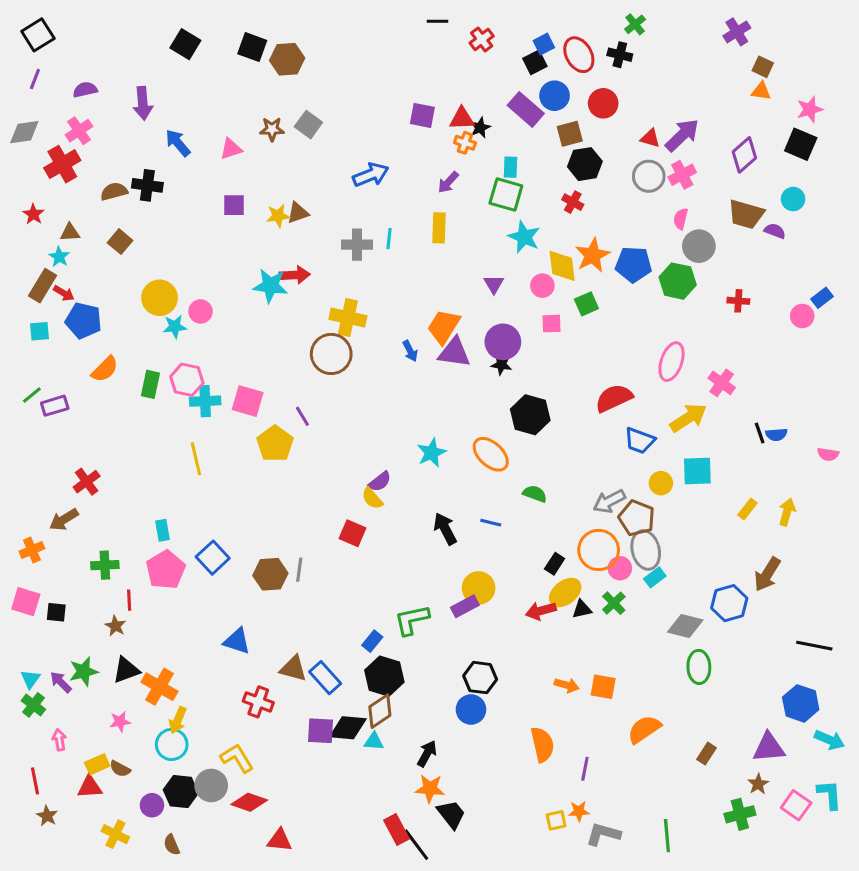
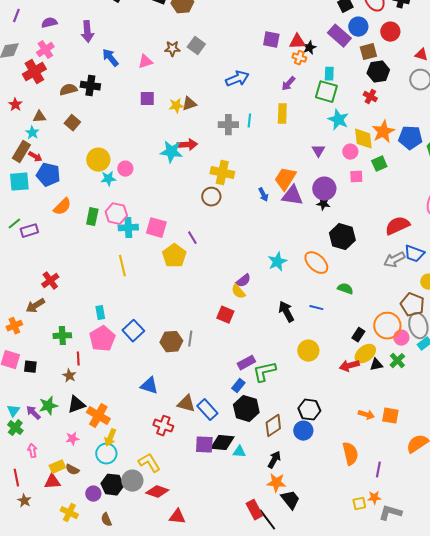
cyan square: (39, 331) -> (19, 182), size x1.5
brown circle: (331, 354) -> (211, 197), size x0.7
gray arrow: (609, 501) -> (394, 260), moved
purple rectangle: (465, 606) -> (246, 363), moved
brown diamond: (380, 711) -> (273, 426), moved

